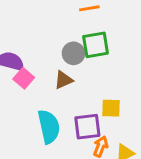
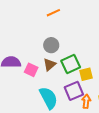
green square: (96, 45) -> (71, 64), moved
pink square: (24, 78) -> (31, 70), moved

